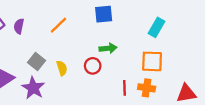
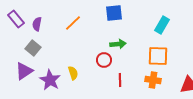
gray square: (36, 61) -> (33, 48), moved
yellow semicircle: (62, 68) -> (73, 73), moved
red line: (125, 88) -> (120, 80), moved

